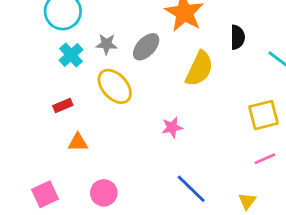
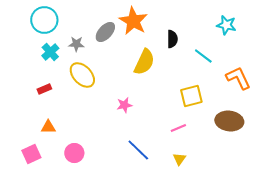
gray ellipse: (146, 47) -> (105, 32), moved
orange triangle: (78, 142) -> (48, 127), moved
pink line: (265, 159) -> (178, 128), moved

